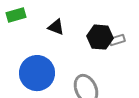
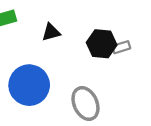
black triangle: (56, 27) -> (51, 32), turned -36

